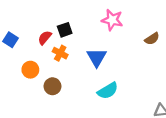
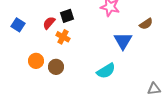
blue triangle: (97, 58) -> (123, 41), moved
orange circle: (30, 70) -> (36, 61), moved

